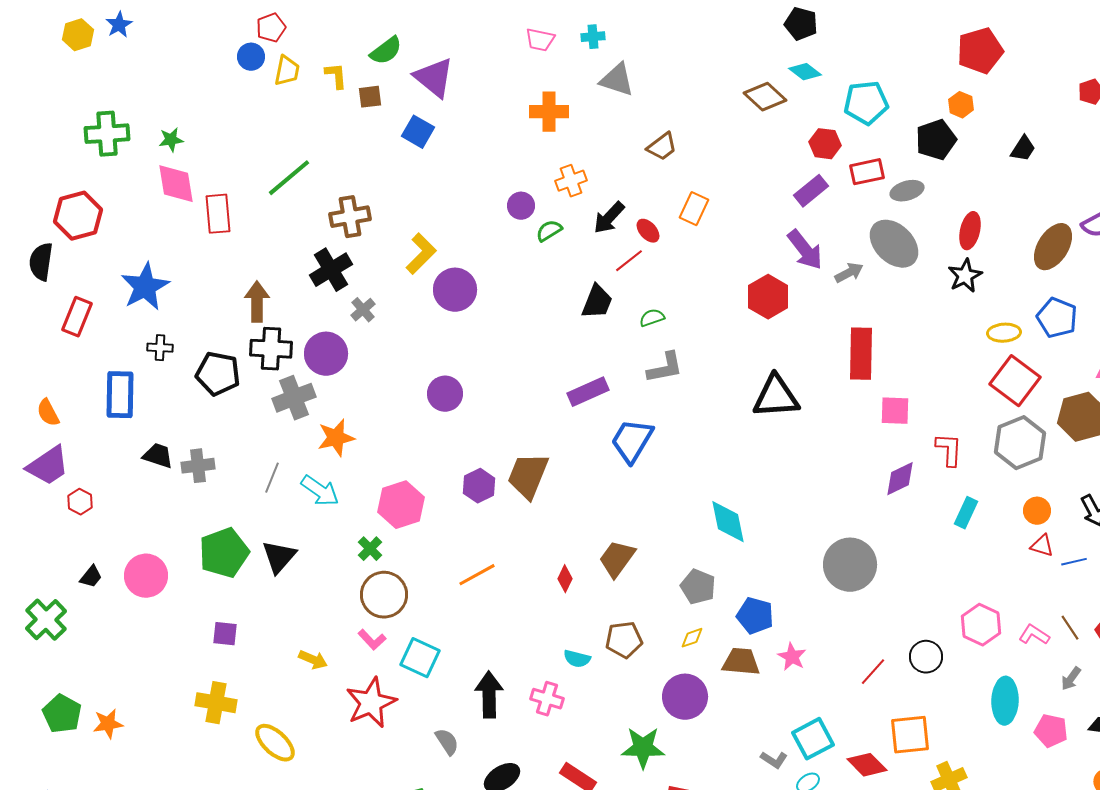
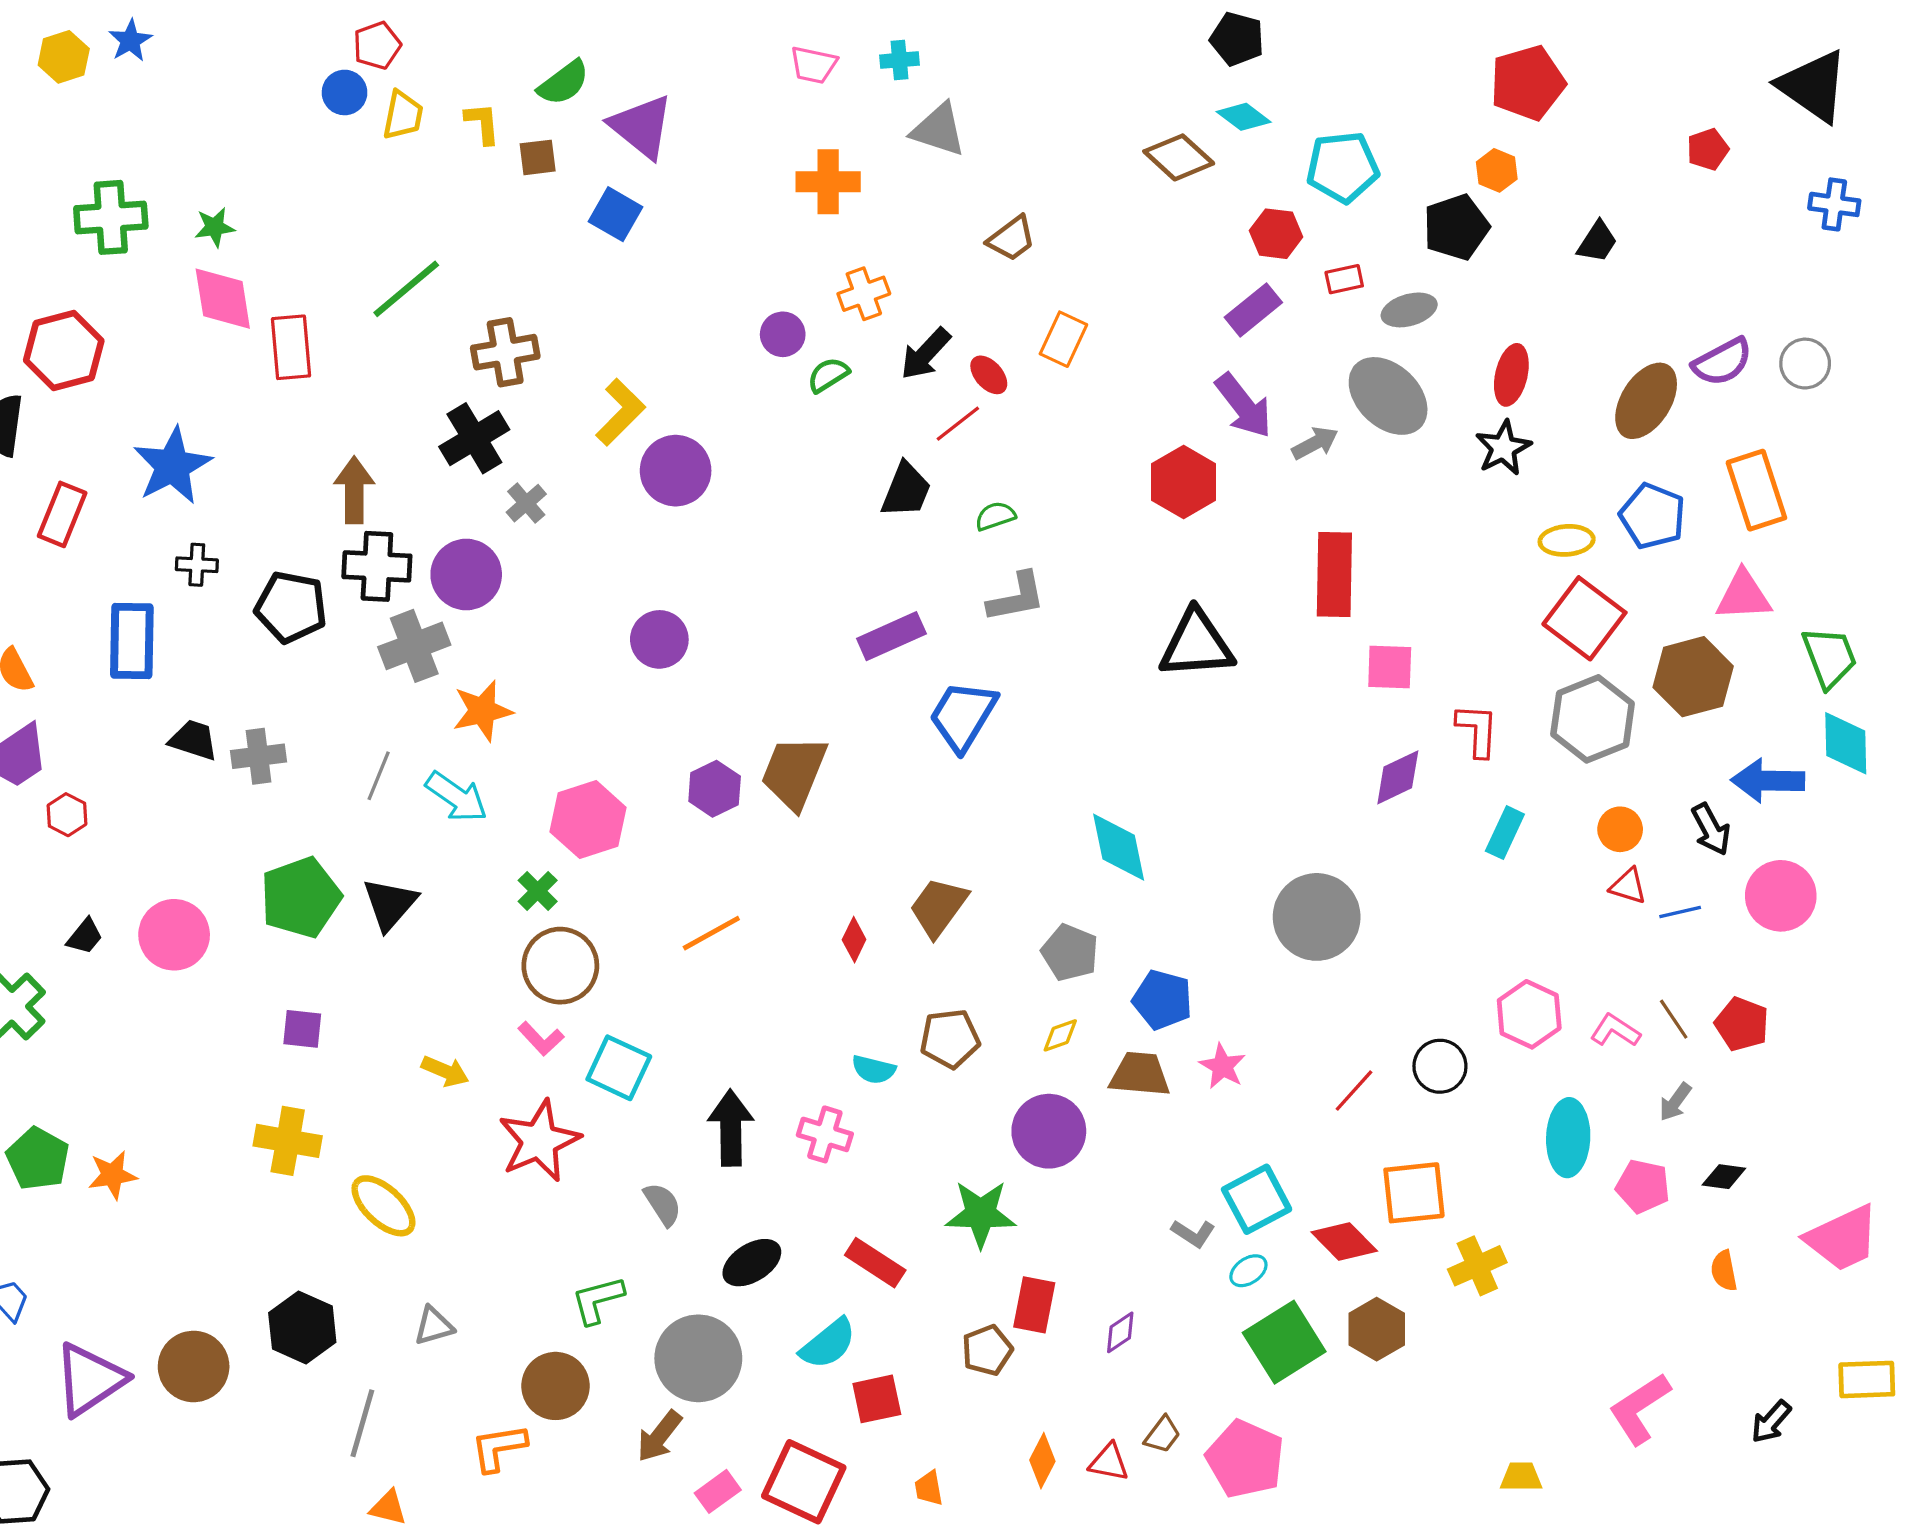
red rectangle: (867, 172) -> (1344, 279), size x0.7

